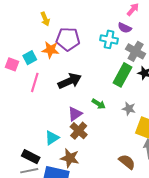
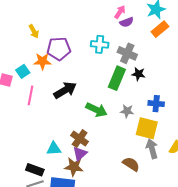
purple semicircle: (125, 28) -> (127, 22), moved, turned -40
green arrow: (99, 104) -> (96, 110), size x1.5
purple triangle: (75, 114) -> (80, 154), moved
cyan triangle: (52, 138) -> (54, 149), turned 35

